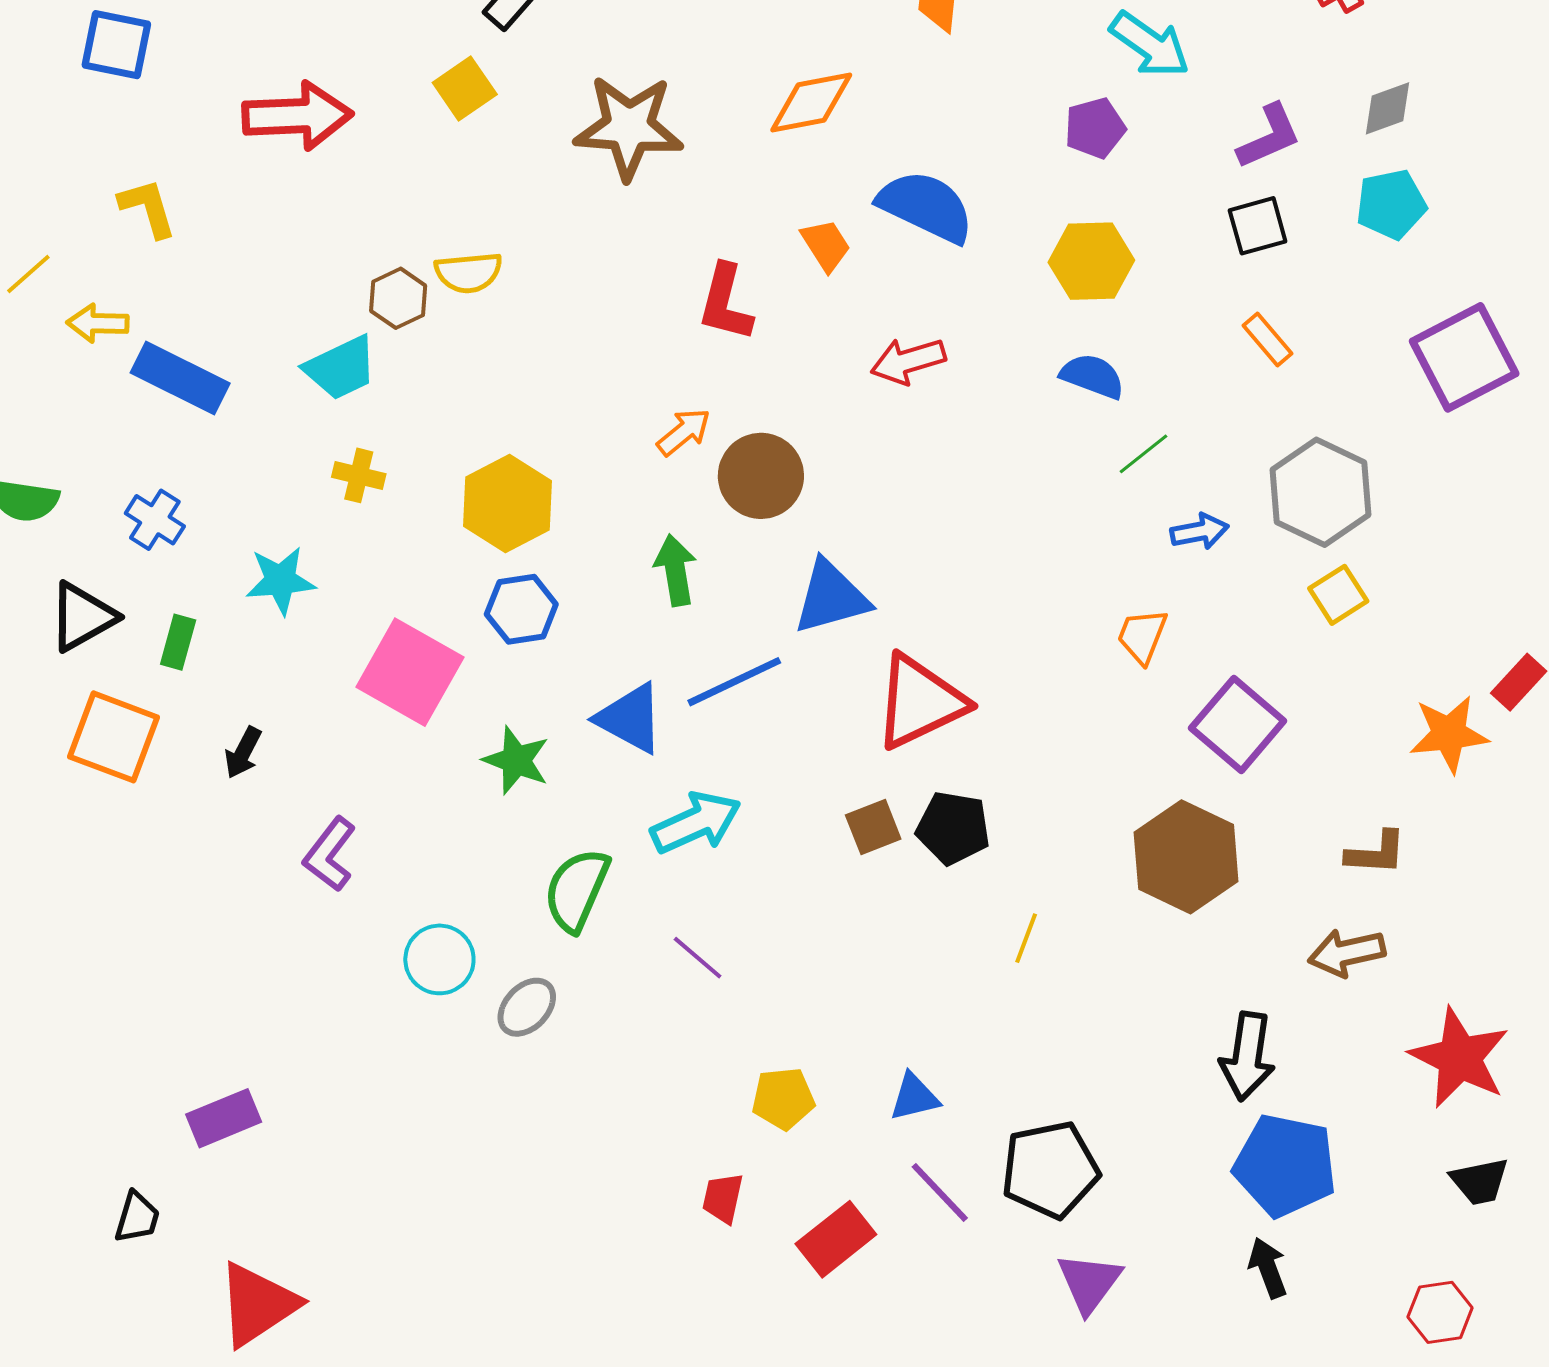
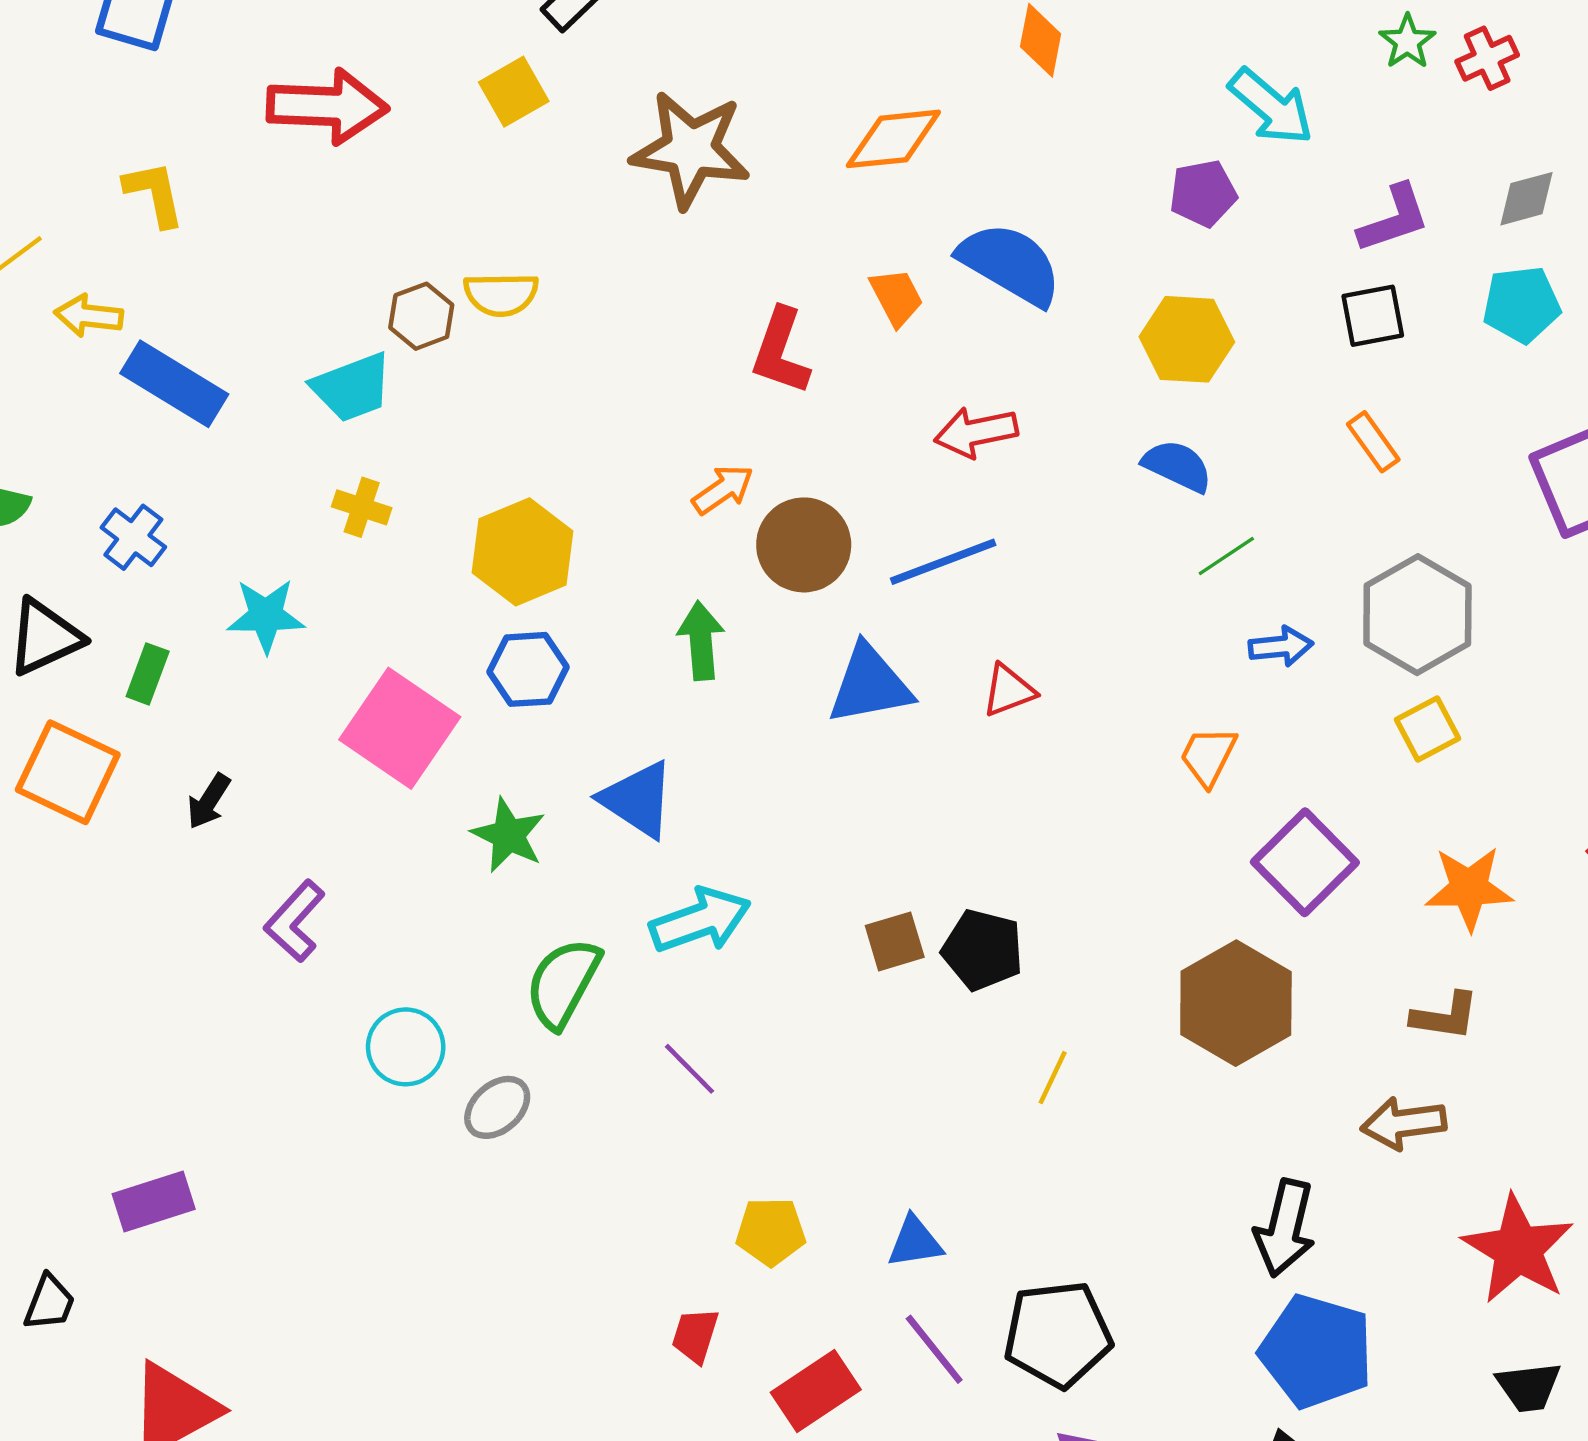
blue line: (734, 682) -> (943, 562), moved
red triangle: (920, 702) -> (1009, 690), moved, size x0.5
orange star: (1449, 734) -> (1469, 888), moved

